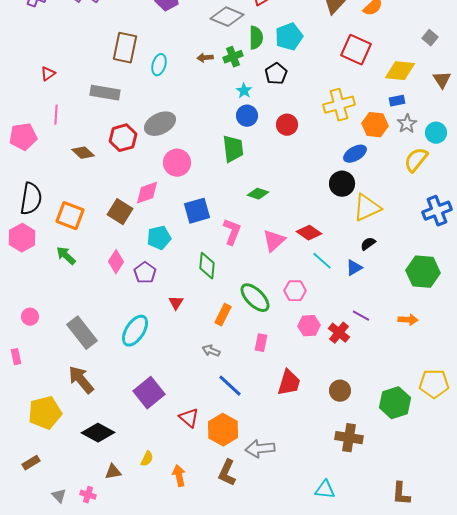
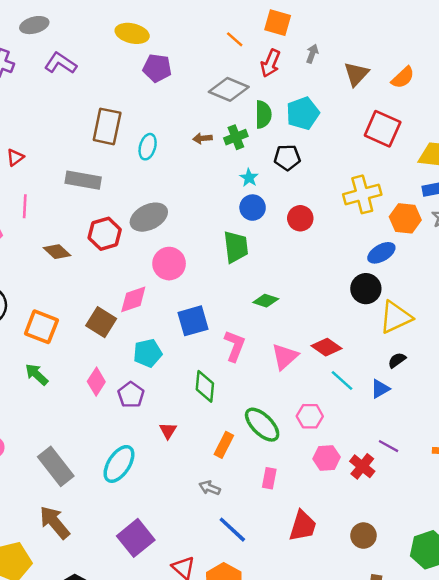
black pentagon: (276, 74) -> (287, 157), turned 30

